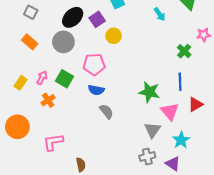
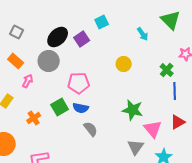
yellow circle: (114, 36) -> (124, 64), moved
pink arrow: (42, 78) -> (28, 81), moved
green square: (64, 79) -> (60, 107), moved, turned 30
blue line: (180, 82) -> (175, 91), moved

